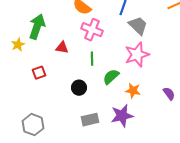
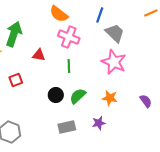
pink star: (137, 55) -> (114, 62), turned -30
green semicircle: (111, 77) -> (78, 96), moved
purple star: (122, 116) -> (99, 123), size x0.6

